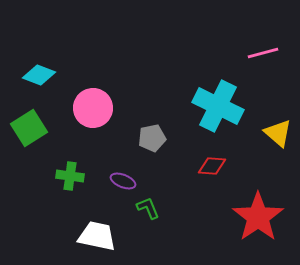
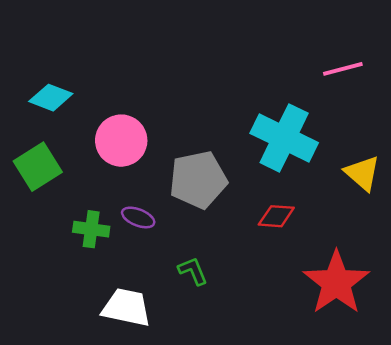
gray pentagon: (152, 138) -> (198, 180), size x1.6
purple ellipse: (123, 181) -> (138, 217), moved

